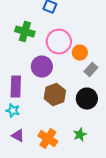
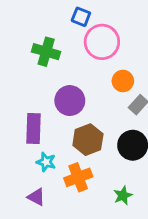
pink circle: (59, 42) -> (102, 42), moved
cyan star: (13, 111) -> (46, 162), moved
orange cross: (48, 139) -> (78, 177), moved, turned 36

